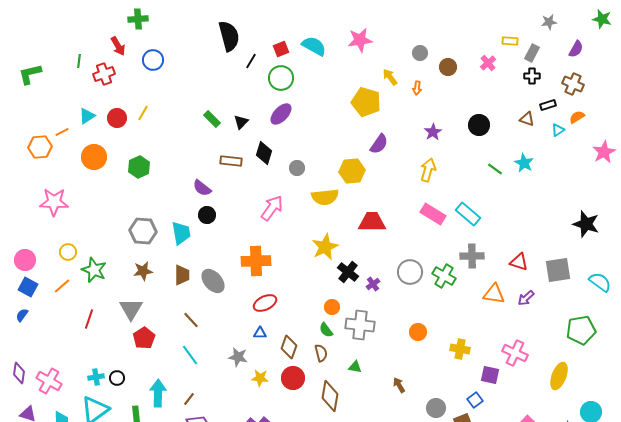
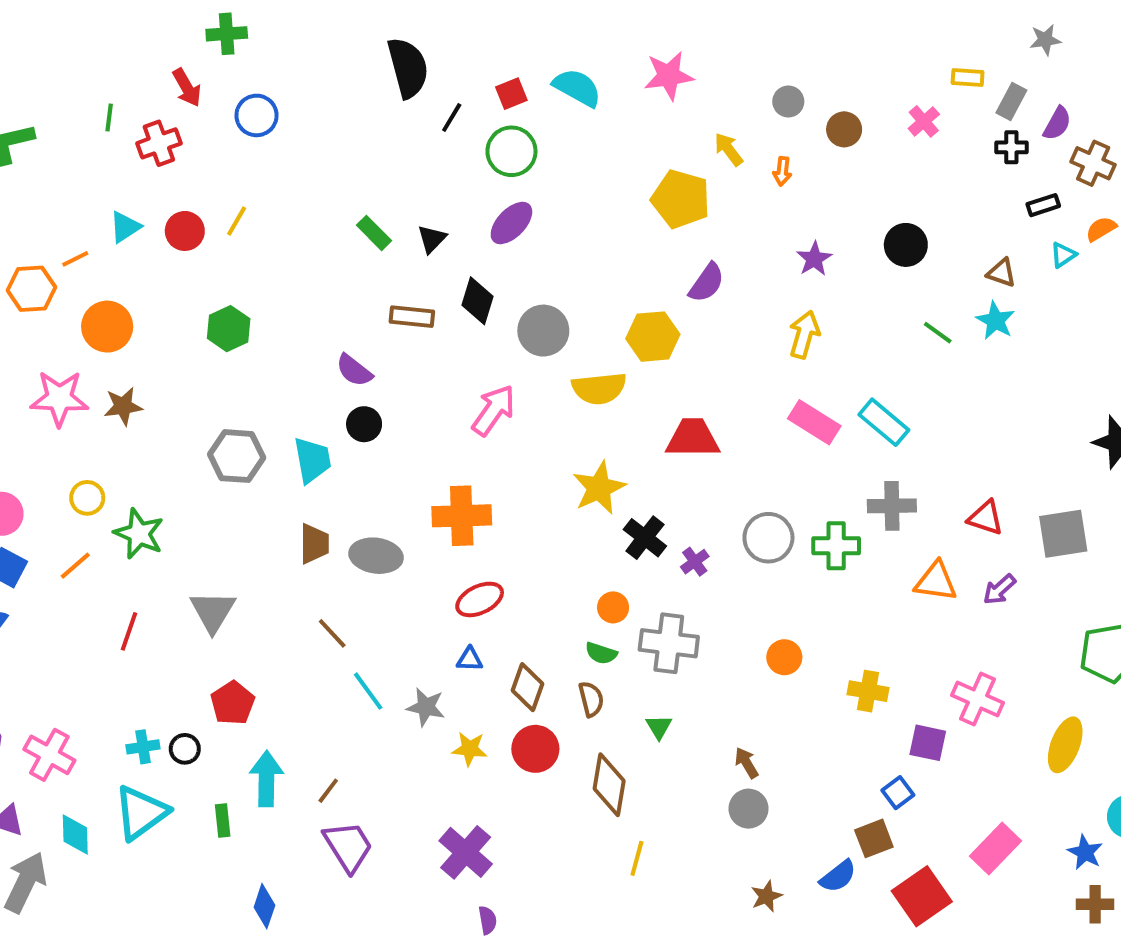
purple semicircle: (576, 49) -> (1057, 123), moved
brown triangle: (527, 119) -> (1001, 273), moved
orange circle: (94, 157) -> (107, 327), moved
gray circle: (297, 168) -> (543, 331), size x1.6
brown star: (143, 271) -> (123, 406), moved
green cross: (444, 276) -> (836, 546), turned -30
gray ellipse: (213, 281) -> (376, 556), turned -40
green semicircle: (326, 330) -> (601, 653), turned -35
red pentagon: (144, 338) -> (233, 703), moved
cyan line: (190, 355) -> (368, 691), moved
green triangle: (355, 367) -> (659, 727), turned 48
gray circle: (436, 408) -> (748, 809), moved

